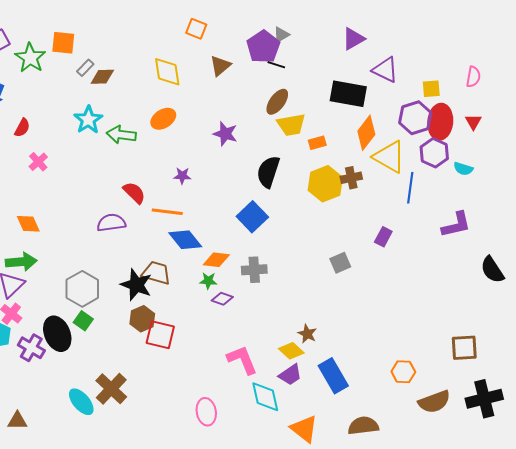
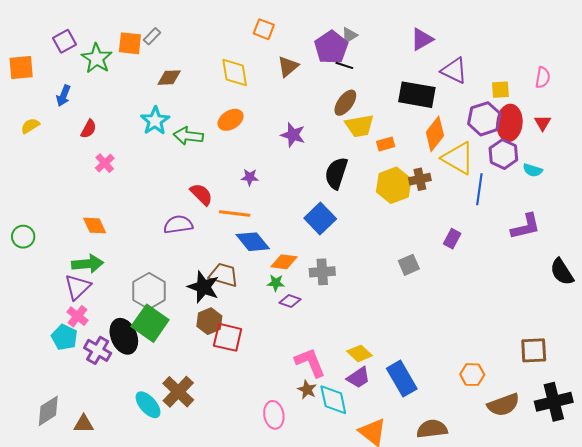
gray rectangle: (85, 68) -> (152, 36), moved
green square: (83, 321) -> (150, 323), size x1.8
brown star: (307, 334) -> (307, 390), moved

